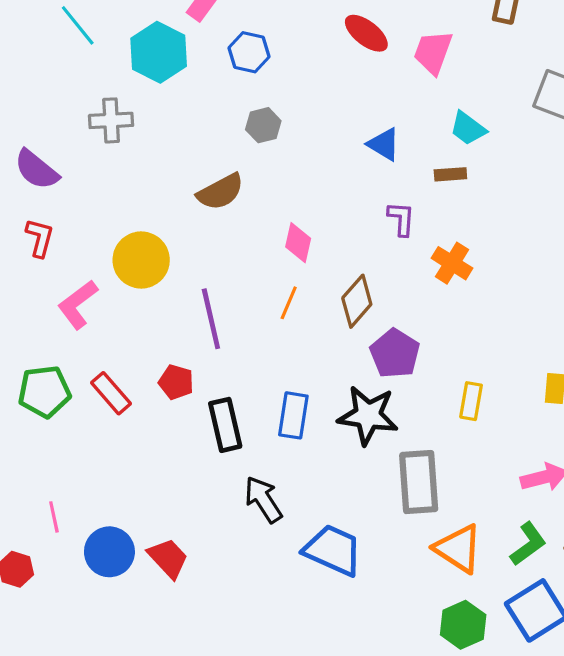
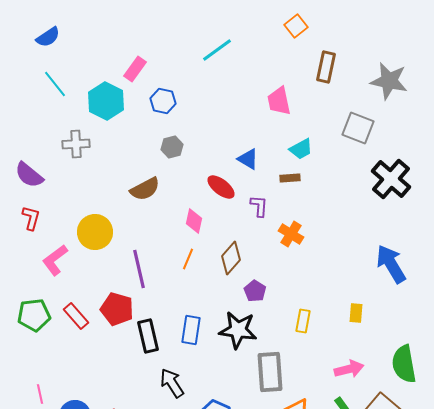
red ellipse: (366, 33) -> (221, 187), moved
pink trapezoid: (433, 52) -> (279, 101), turned -32
cyan trapezoid: (468, 128) -> (301, 149), turned -65
purple pentagon: (395, 354) -> (255, 291), size x0.7
red pentagon: (176, 382) -> (117, 309), size x1.5

